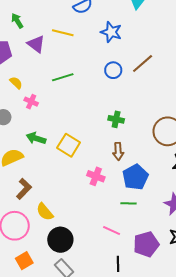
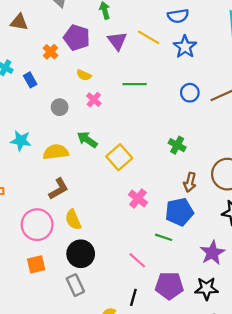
blue star: (111, 32) -> (185, 47), moved
yellow semicircle: (16, 83) -> (84, 75), turned 144
brown arrow: (118, 151) -> (190, 182), moved

